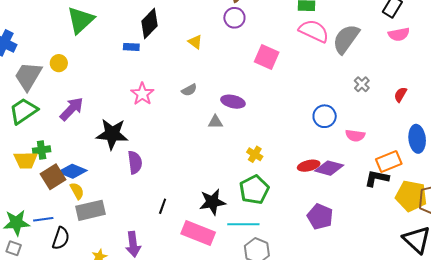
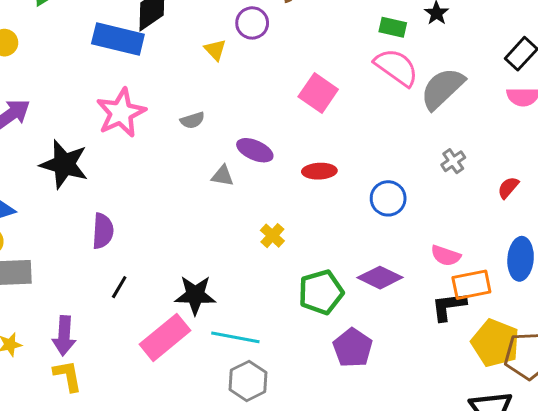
purple circle: (234, 18) -> (252, 23), moved
blue rectangle: (131, 47) -> (118, 39), size x2.0
pink star: (142, 94) -> (121, 113), size x1.4
pink semicircle: (355, 136) -> (446, 256), moved
purple semicircle: (135, 162) -> (103, 231), moved
red ellipse: (309, 166) -> (319, 171), moved
black L-shape: (377, 178) -> (449, 306), turned -30
green pentagon: (254, 190) -> (321, 292), moved
pink rectangle: (198, 233) -> (165, 337), turned -72

